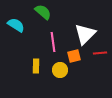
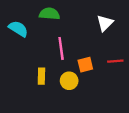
green semicircle: (43, 12) -> (49, 14), turned -36
white triangle: (85, 34) -> (105, 23), moved, size x0.7

